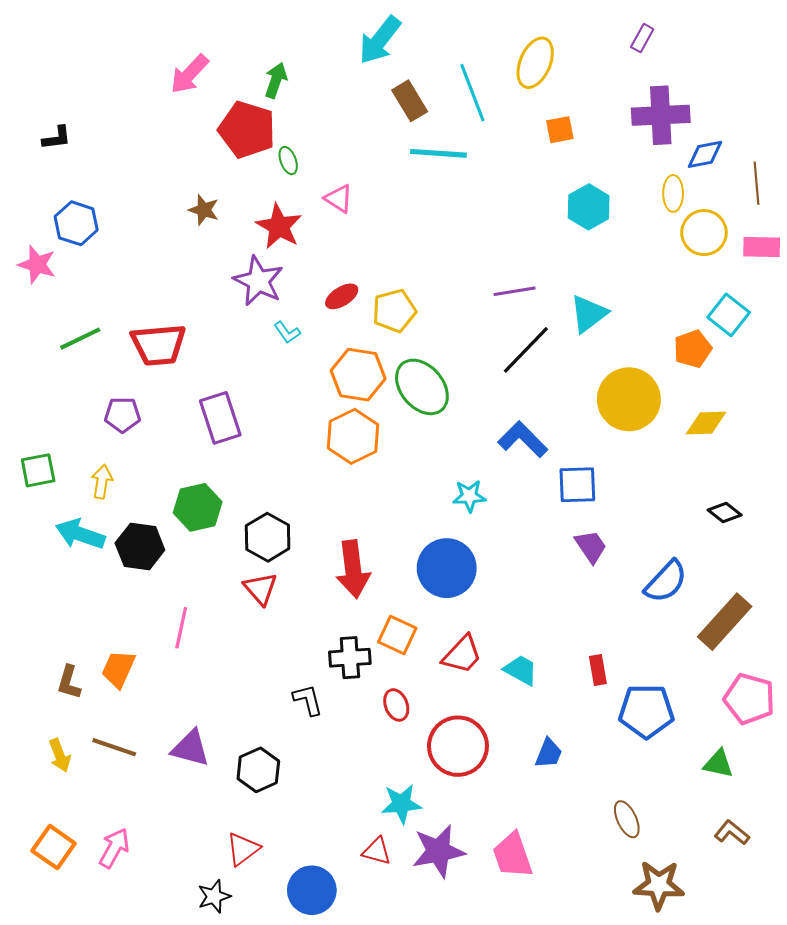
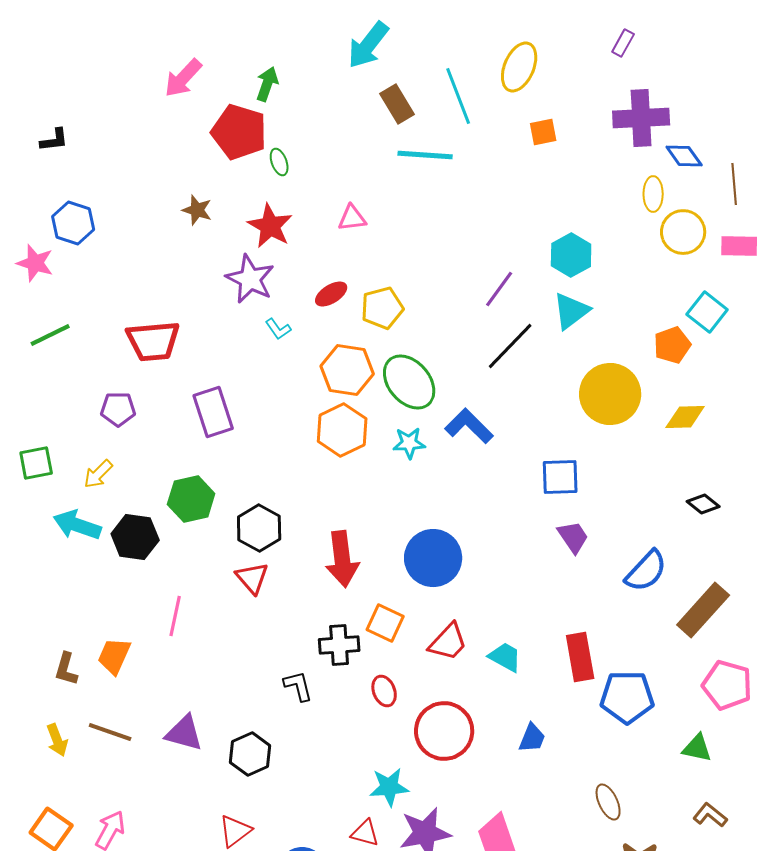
blue diamond: (705, 154) -> (684, 156), turned 66
pink triangle: (339, 199) -> (352, 218), moved, turned -40
cyan hexagon: (589, 207) -> (571, 255), moved
purple line: (515, 291) -> (499, 289), turned -45
green line: (80, 339) -> (50, 335), moved
blue L-shape: (523, 439) -> (469, 426), moved
yellow arrow: (102, 482) -> (98, 474), turned -144
cyan star: (469, 496) -> (409, 443), moved
red rectangle: (598, 670) -> (580, 657), size x1.6

